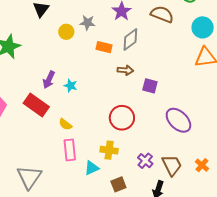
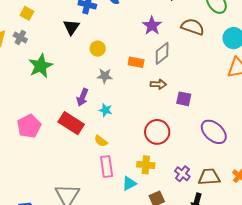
gray star: (87, 23) -> (105, 76), moved
cyan star: (71, 86) -> (106, 110), moved
brown trapezoid: (172, 165) -> (209, 177), turned -65

